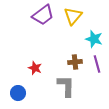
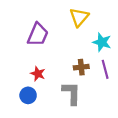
purple trapezoid: (43, 15) -> (38, 35), moved, turned -30
blue circle: (18, 93) -> (28, 95), moved

